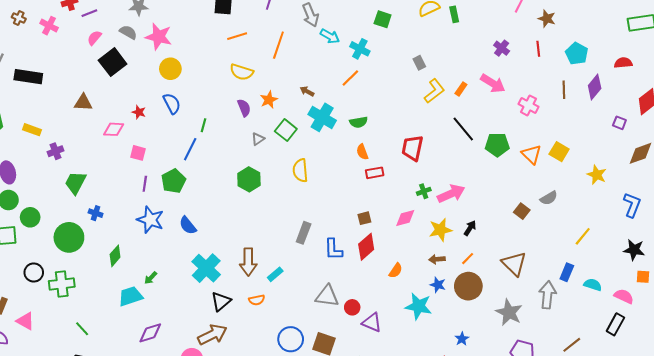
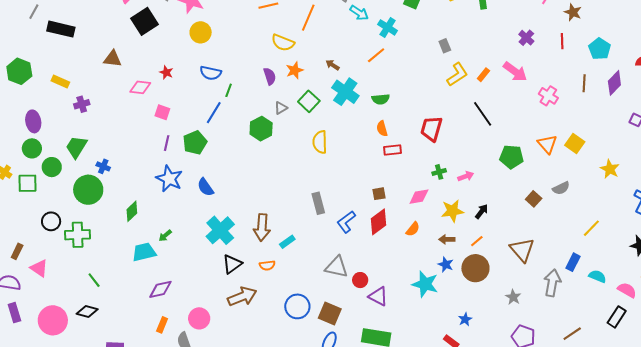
yellow semicircle: (242, 72) -> (283, 43), moved
blue semicircle: (172, 103) -> (211, 73), moved, turned 125
green pentagon: (497, 145) -> (512, 157), moved
green hexagon: (249, 179) -> (261, 129), moved
green trapezoid: (76, 183) -> (76, 147), moved
pink arrow: (451, 194) -> (466, 176), size x0.6
blue cross: (96, 213) -> (103, 166), moved
gray rectangle: (304, 233) -> (318, 203), turned -40
blue L-shape: (333, 249) -> (346, 222), turned 50
orange semicircle: (396, 271) -> (413, 229), moved
gray star: (509, 312) -> (513, 297), size x0.6
brown arrow: (212, 335) -> (242, 297), moved

